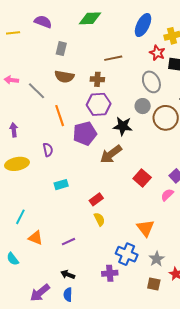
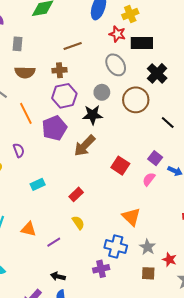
gray circle: (143, 106) -> (102, 92), moved
yellow semicircle: (99, 219) -> (78, 223), moved
orange triangle: (35, 238) -> (29, 229), moved

